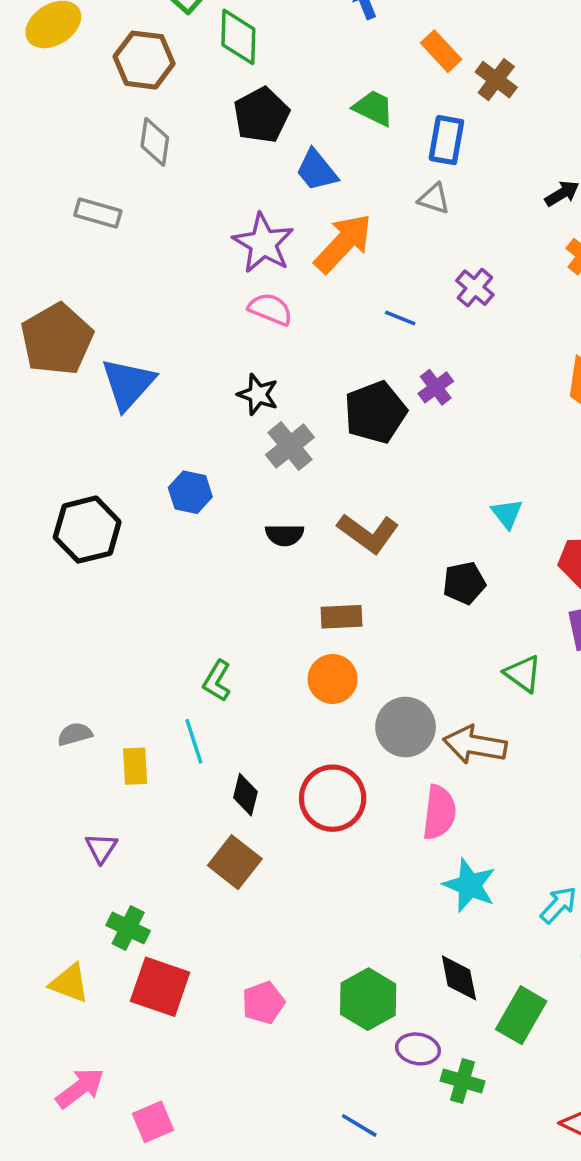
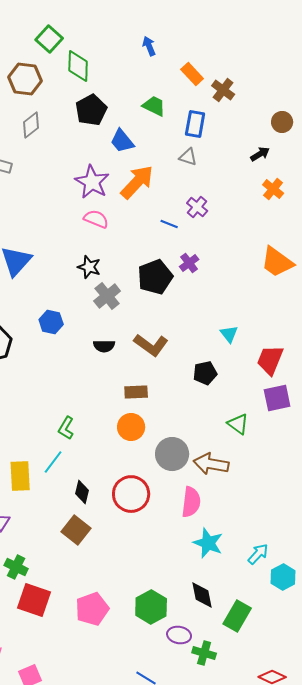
gray diamond: (155, 142) -> (31, 125), turned 44
purple cross: (475, 288) -> (197, 207), moved
cyan line: (194, 741) -> (53, 462), turned 55
yellow rectangle: (135, 766) -> (20, 476), size x1.4
pink pentagon: (263, 1003) -> (92, 609), size x1.4

